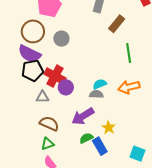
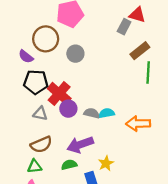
green line: (129, 53) -> (148, 72), moved
purple semicircle: (29, 54) -> (26, 57), moved, size x0.6
gray semicircle: (96, 94) -> (92, 113), moved
brown semicircle: (49, 124) -> (41, 145), turned 120
green semicircle: (86, 138) -> (69, 165), moved

